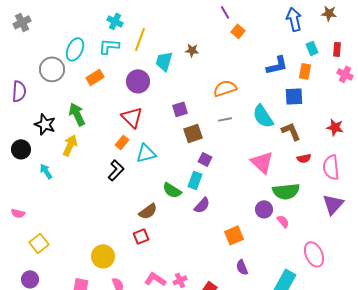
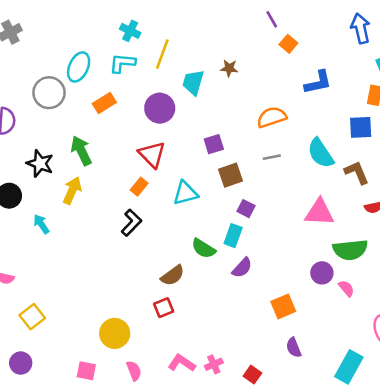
blue L-shape: (277, 65) -> (318, 82), moved
cyan triangle: (146, 153) -> (185, 193), moved
pink triangle: (262, 162) -> (319, 212), turned -40

